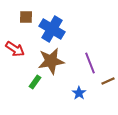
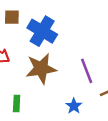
green rectangle: (35, 82) -> (17, 104), moved, turned -32

